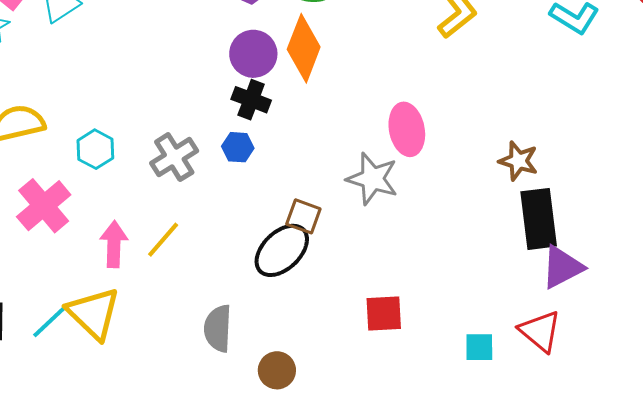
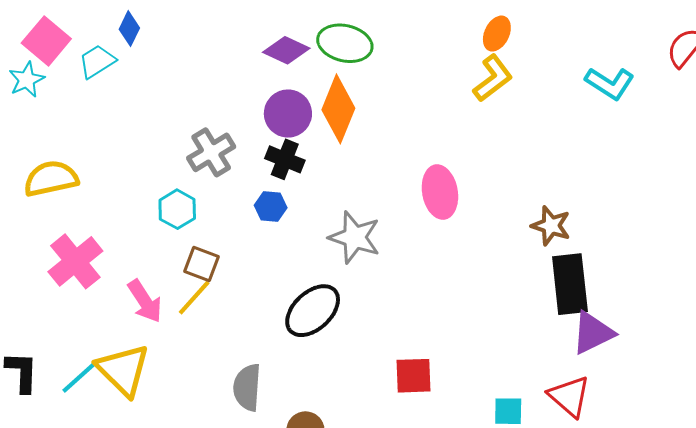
cyan hexagon: (95, 149) -> (177, 209), moved
gray cross: (174, 157) -> (211, 152), moved
gray star: (372, 179) -> (355, 237), moved
brown square: (303, 216) -> (202, 264), moved
pink arrow: (114, 244) -> (145, 301), turned 144

